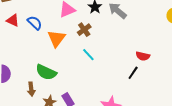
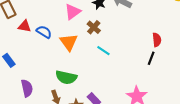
red triangle: (13, 20) -> (24, 26), moved
red semicircle: (143, 56) -> (157, 40), turned -96

